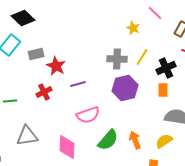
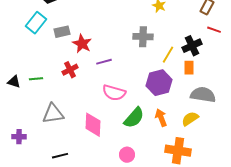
yellow line: (142, 57) -> (168, 55), moved
purple hexagon: (125, 88) -> (159, 83), moved
pink semicircle: (88, 115) -> (114, 93), turned 35

